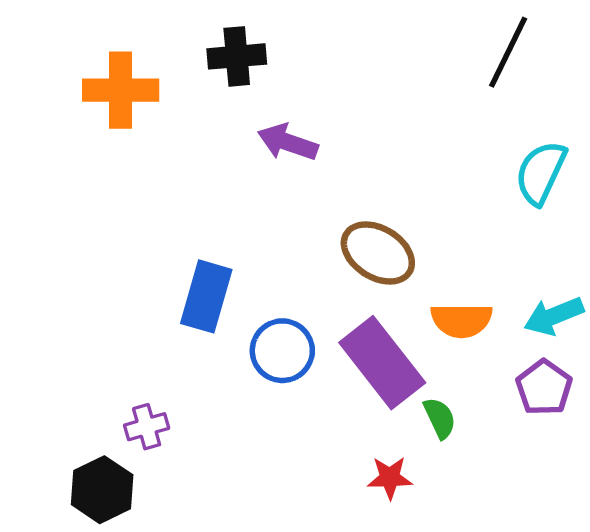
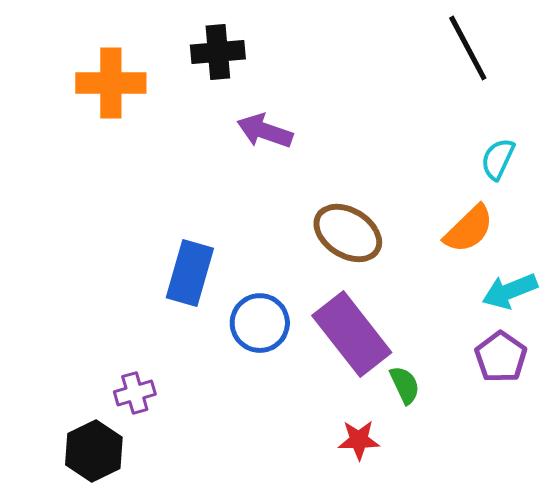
black line: (508, 52) -> (468, 48), turned -54
cyan semicircle: (541, 173) -> (498, 159), size x0.7
orange semicircle: (461, 320) -> (469, 229), moved, turned -44

